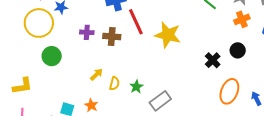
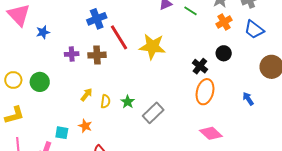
yellow circle: (39, 23) -> (13, 80), moved, size x0.6
orange ellipse: (229, 91) -> (205, 92), moved

